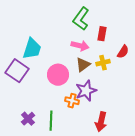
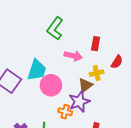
green L-shape: (81, 19) -> (55, 28), moved
cyan trapezoid: (32, 49) -> (37, 70), moved
brown triangle: (83, 65) -> (85, 85), moved

